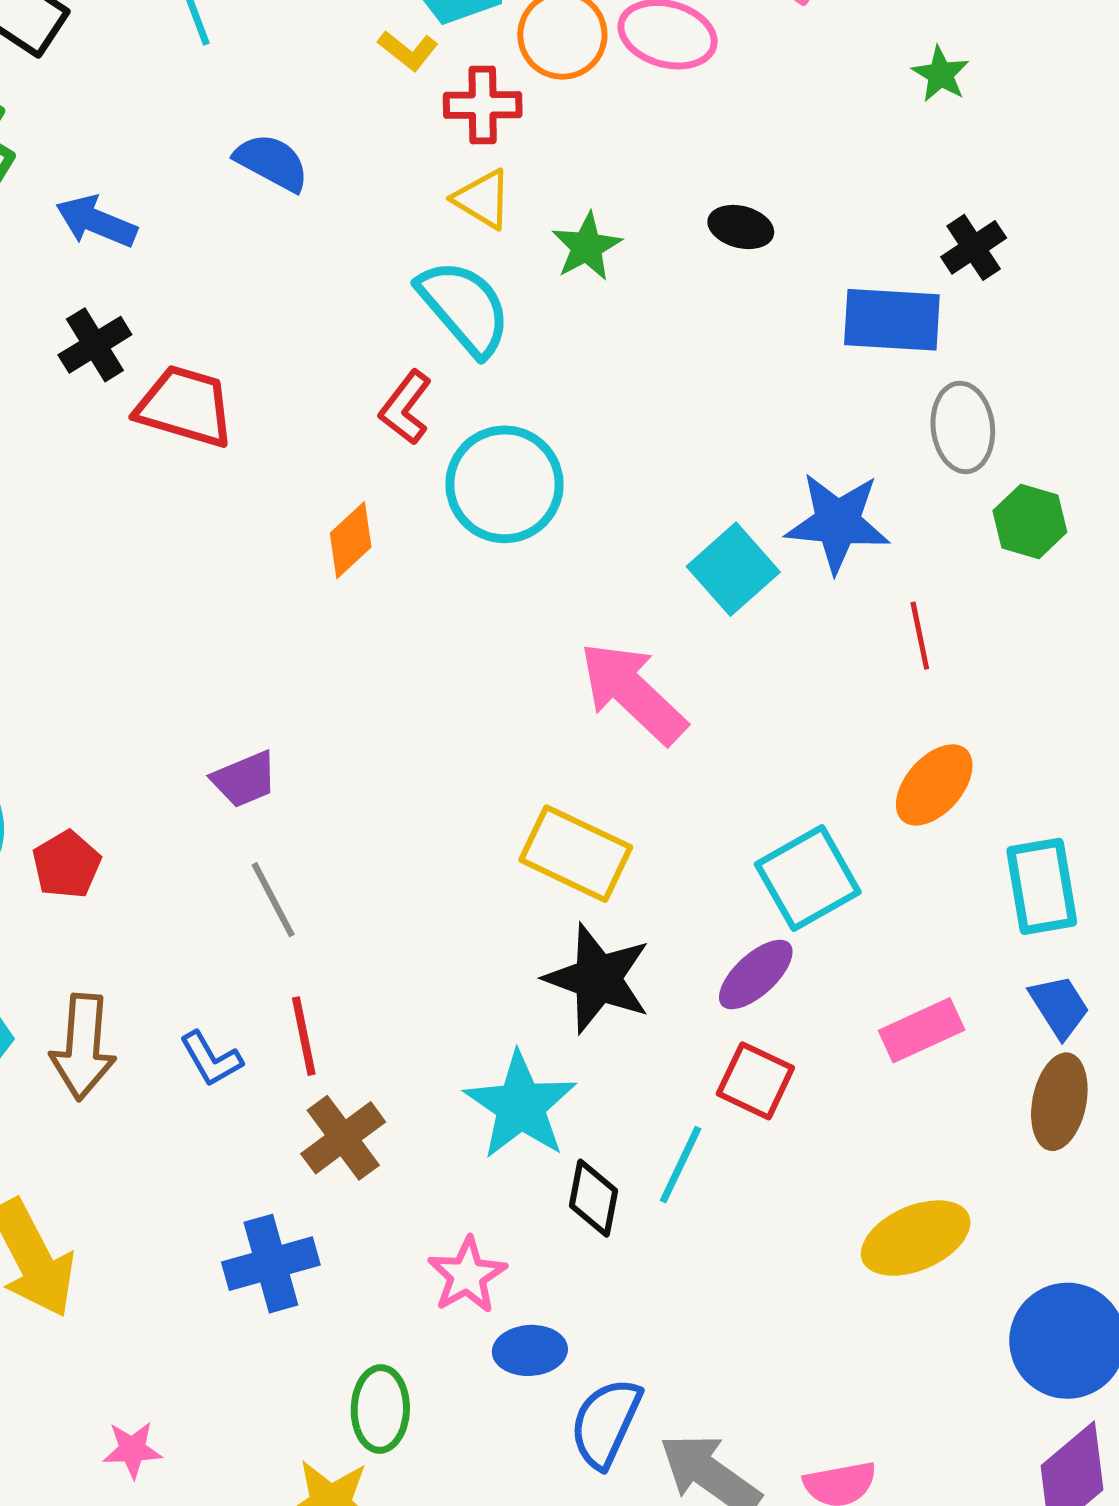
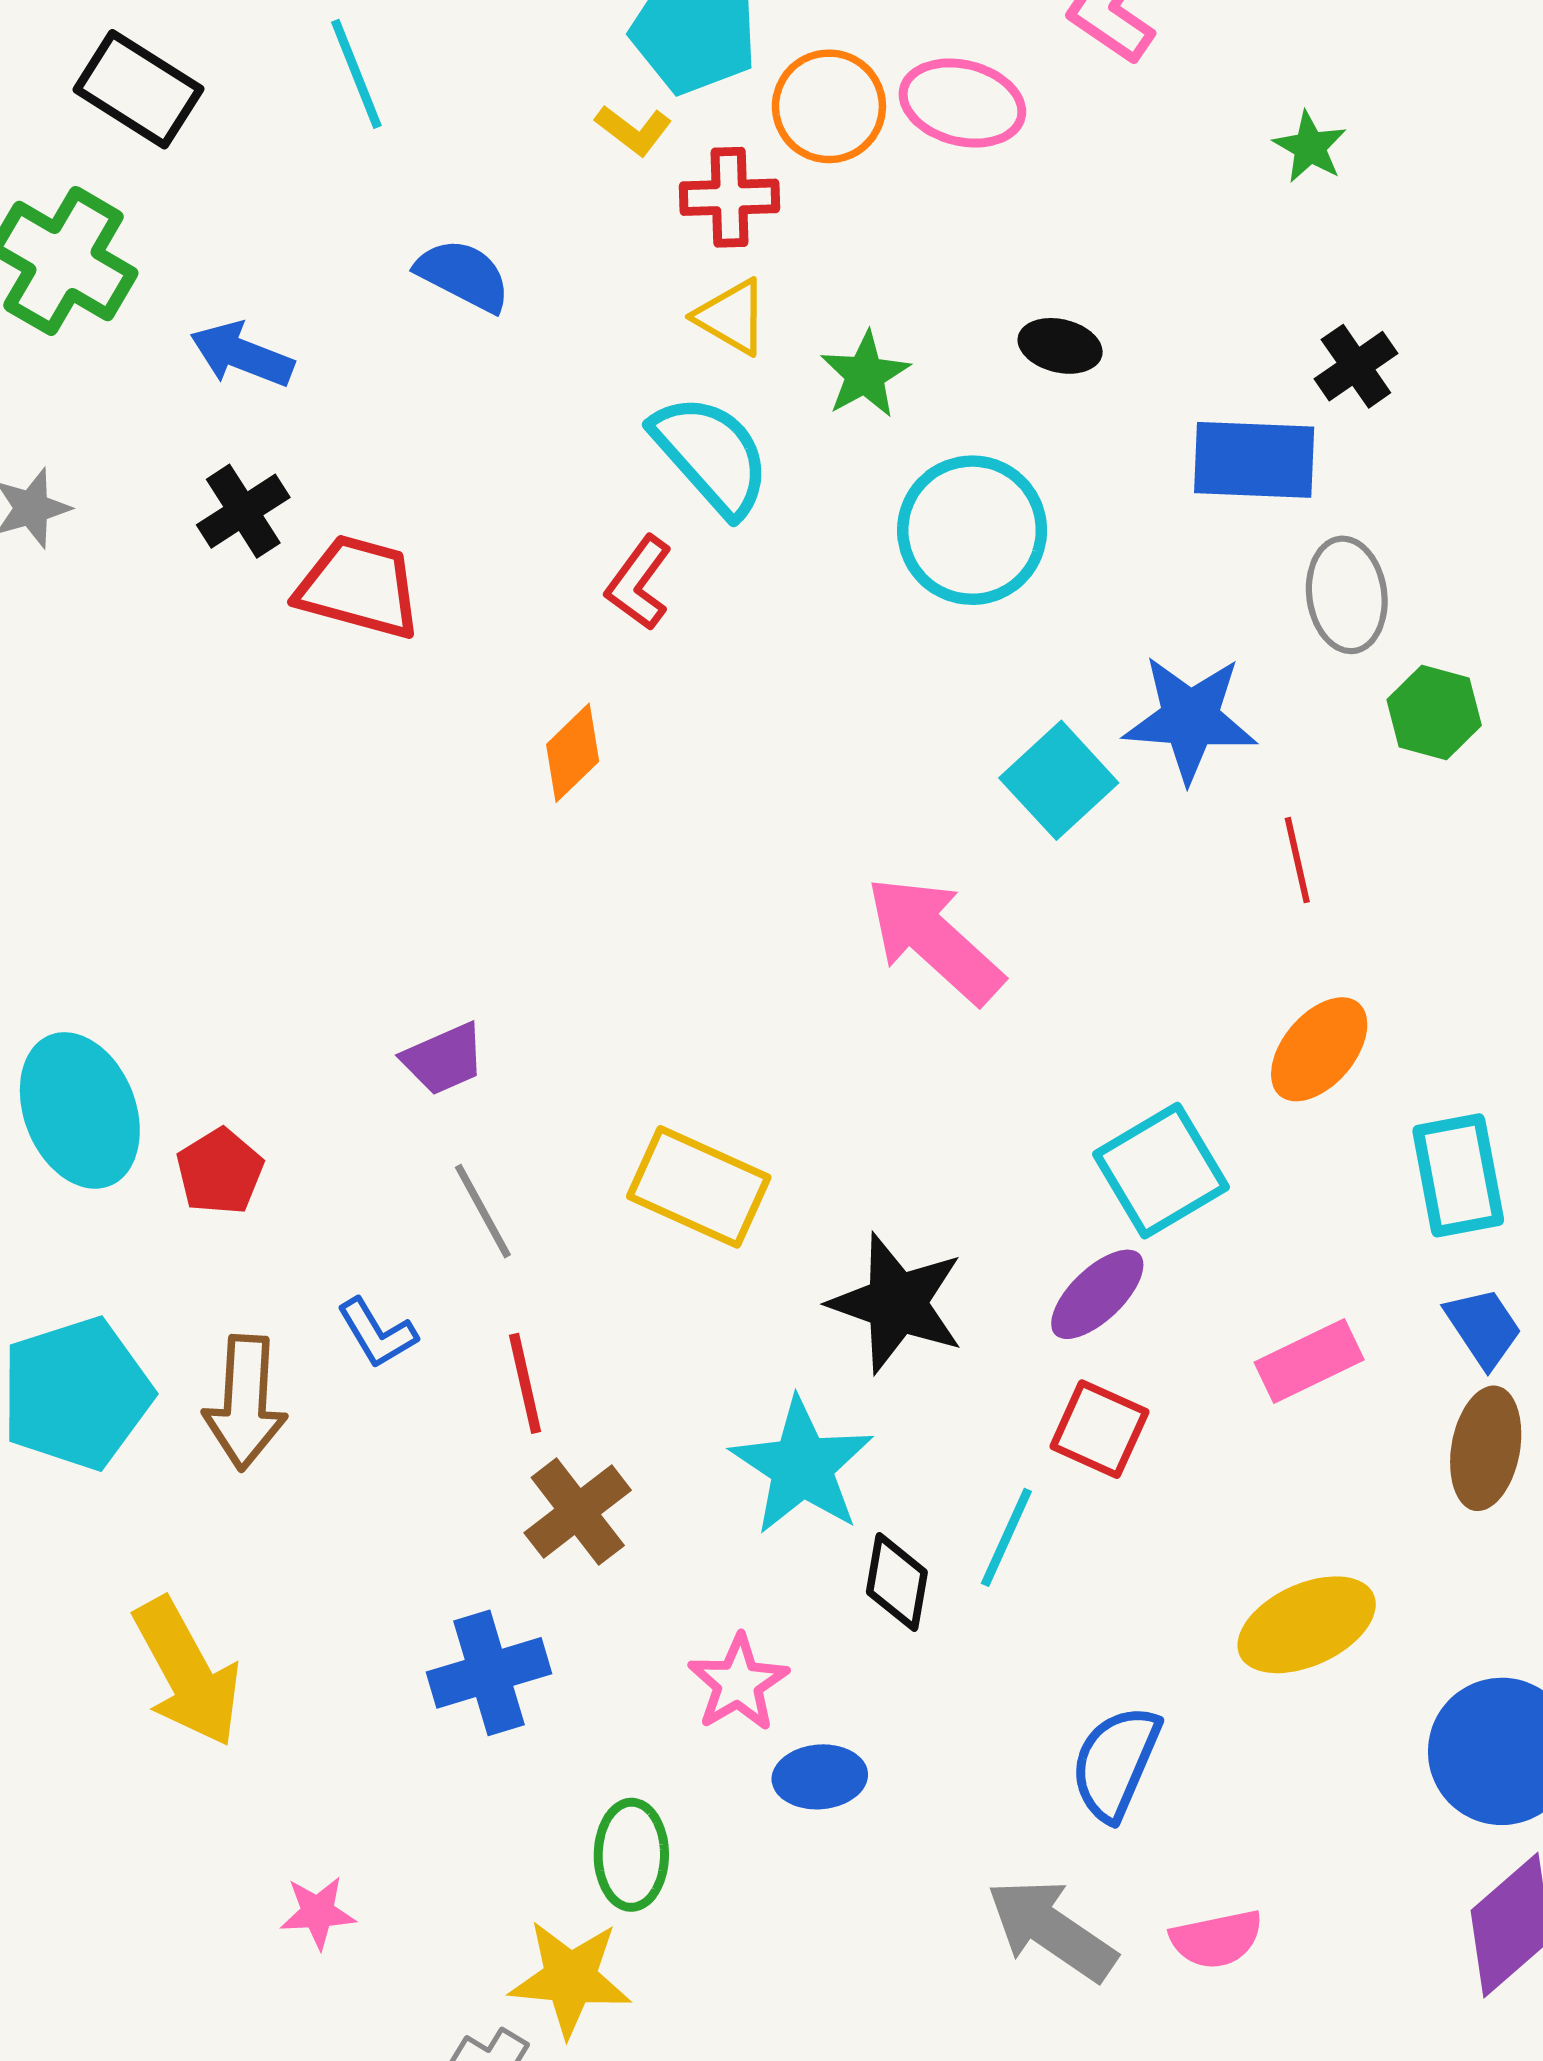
cyan circle: (504, 484) -> (972, 530), moved
yellow rectangle: (576, 854) -> (699, 1187), moved
blue L-shape: (211, 1059) -> (377, 1333), moved
blue semicircle: (606, 1423) -> (1115, 1763), moved

